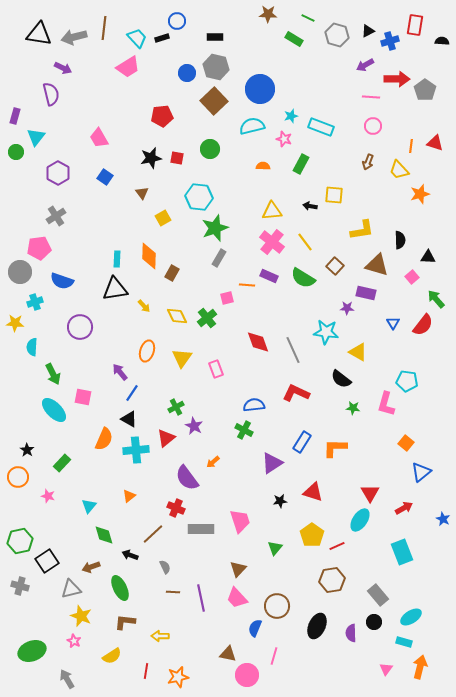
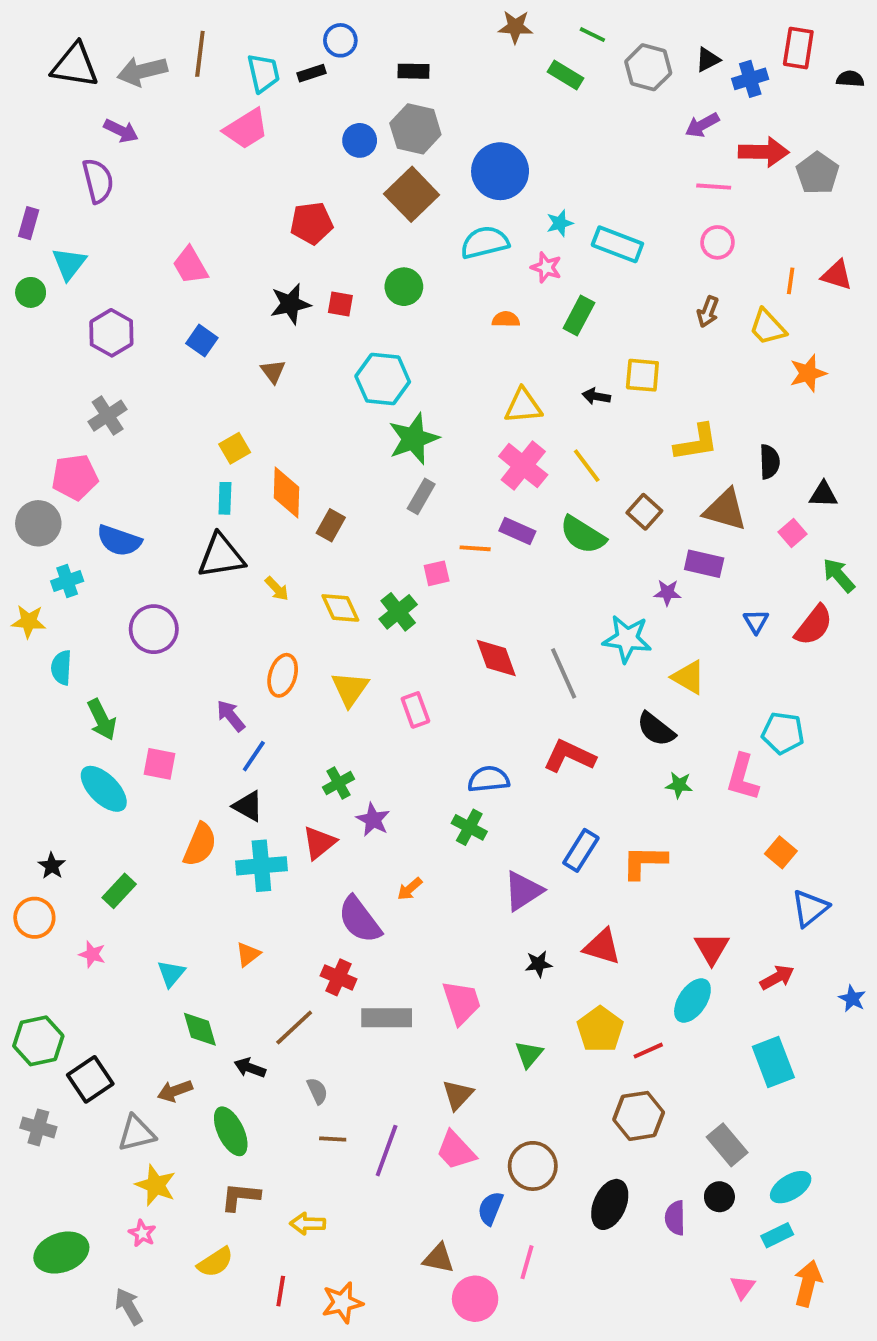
cyan trapezoid: (137, 38) -> (263, 73), turned 30
yellow square: (163, 218) -> (235, 448), moved
purple line: (201, 598) -> (387, 1151), turned 32
cyan rectangle: (404, 642) -> (777, 1235), turned -42

